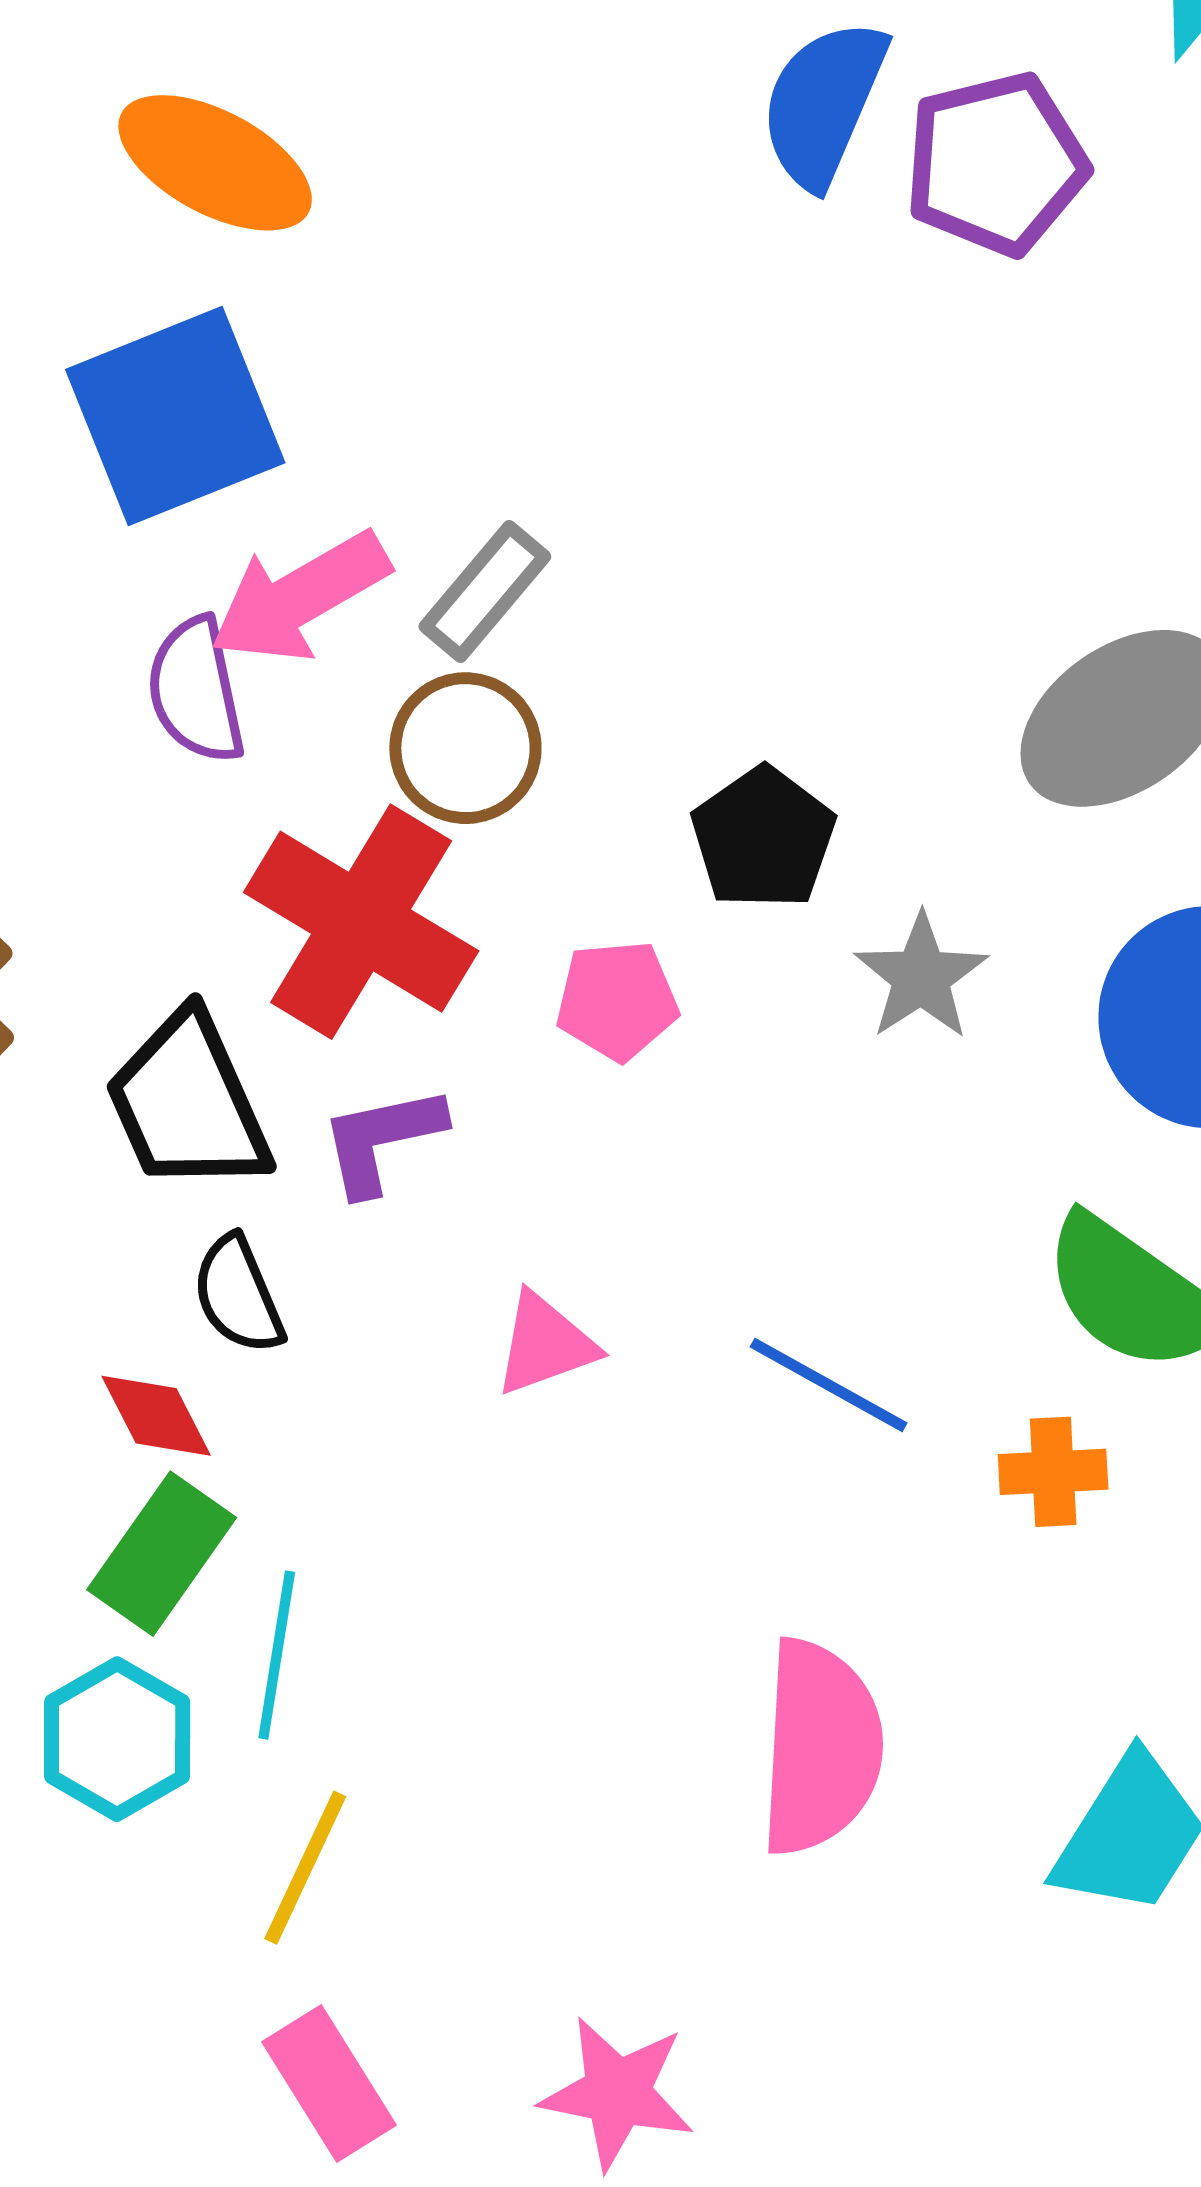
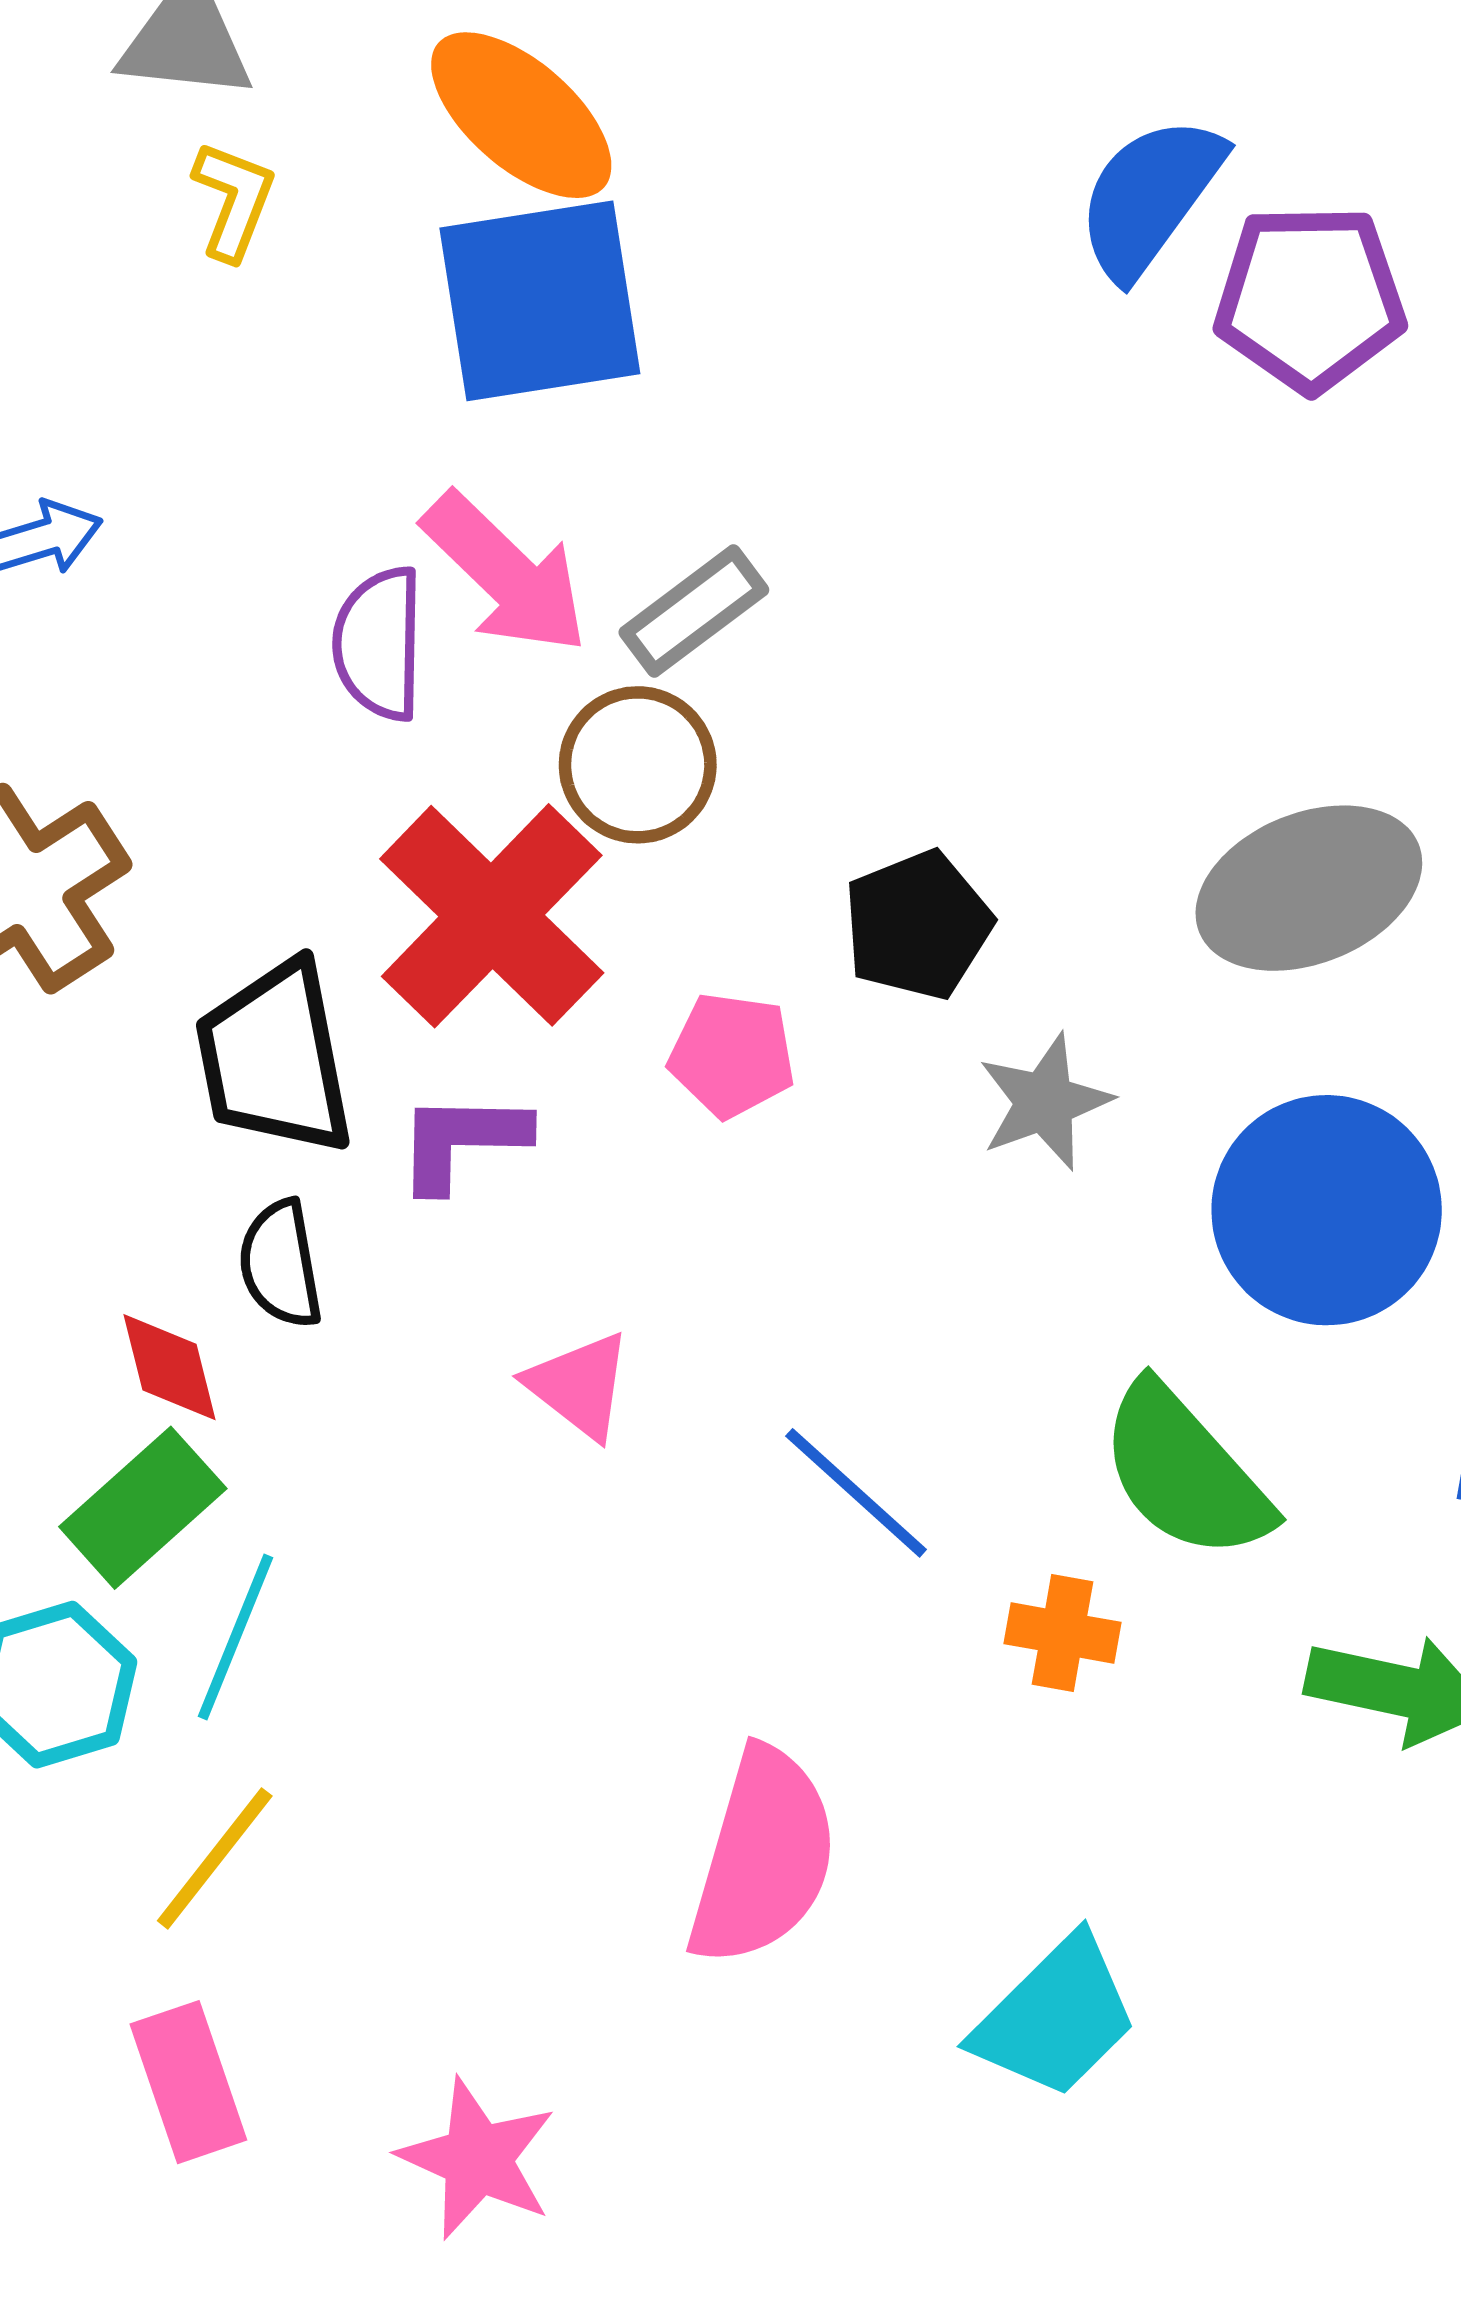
blue square: (175, 416) -> (540, 301), moved
pink arrow: (300, 597) -> (506, 574), turned -119
pink triangle: (545, 1344) -> (579, 1385), turned 45

